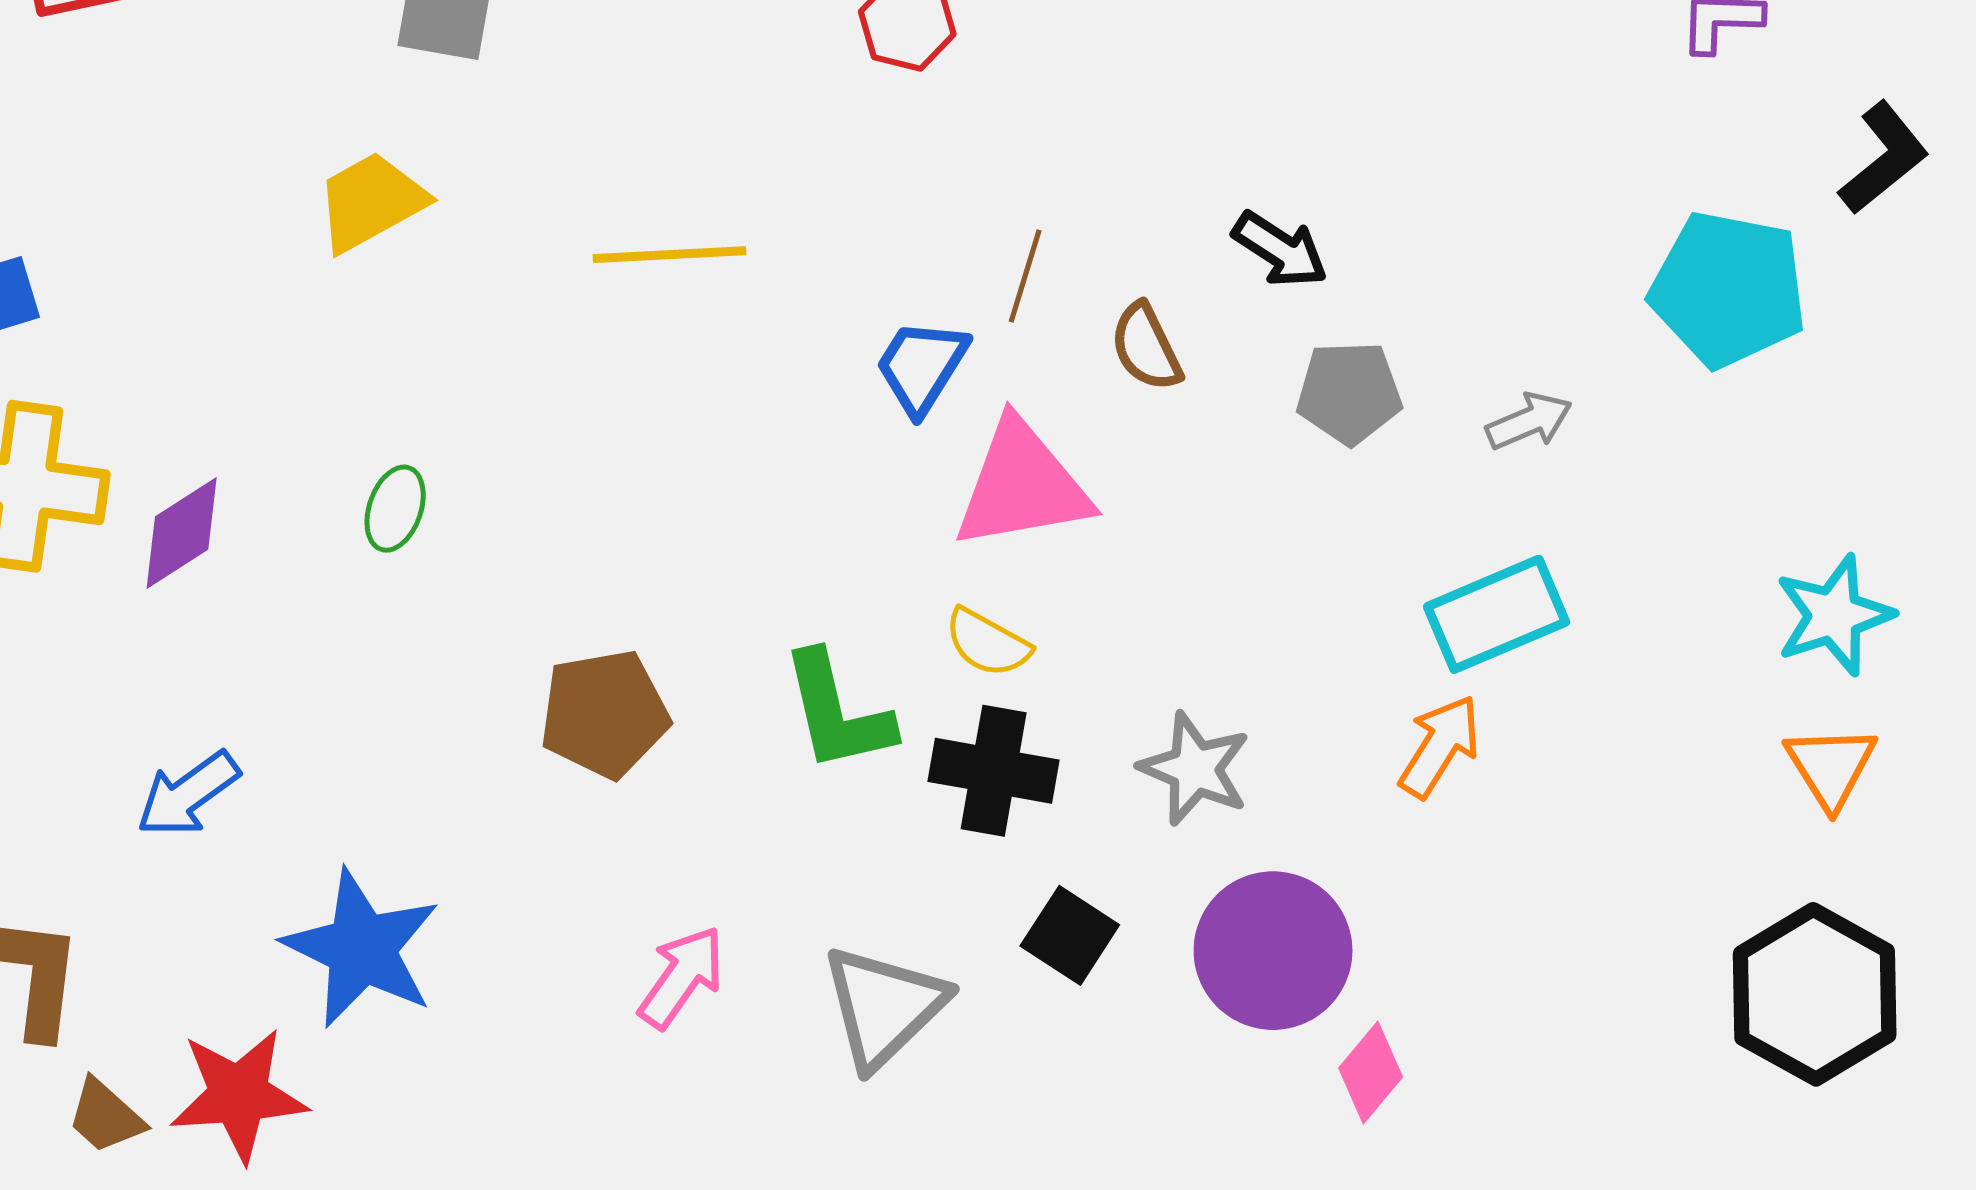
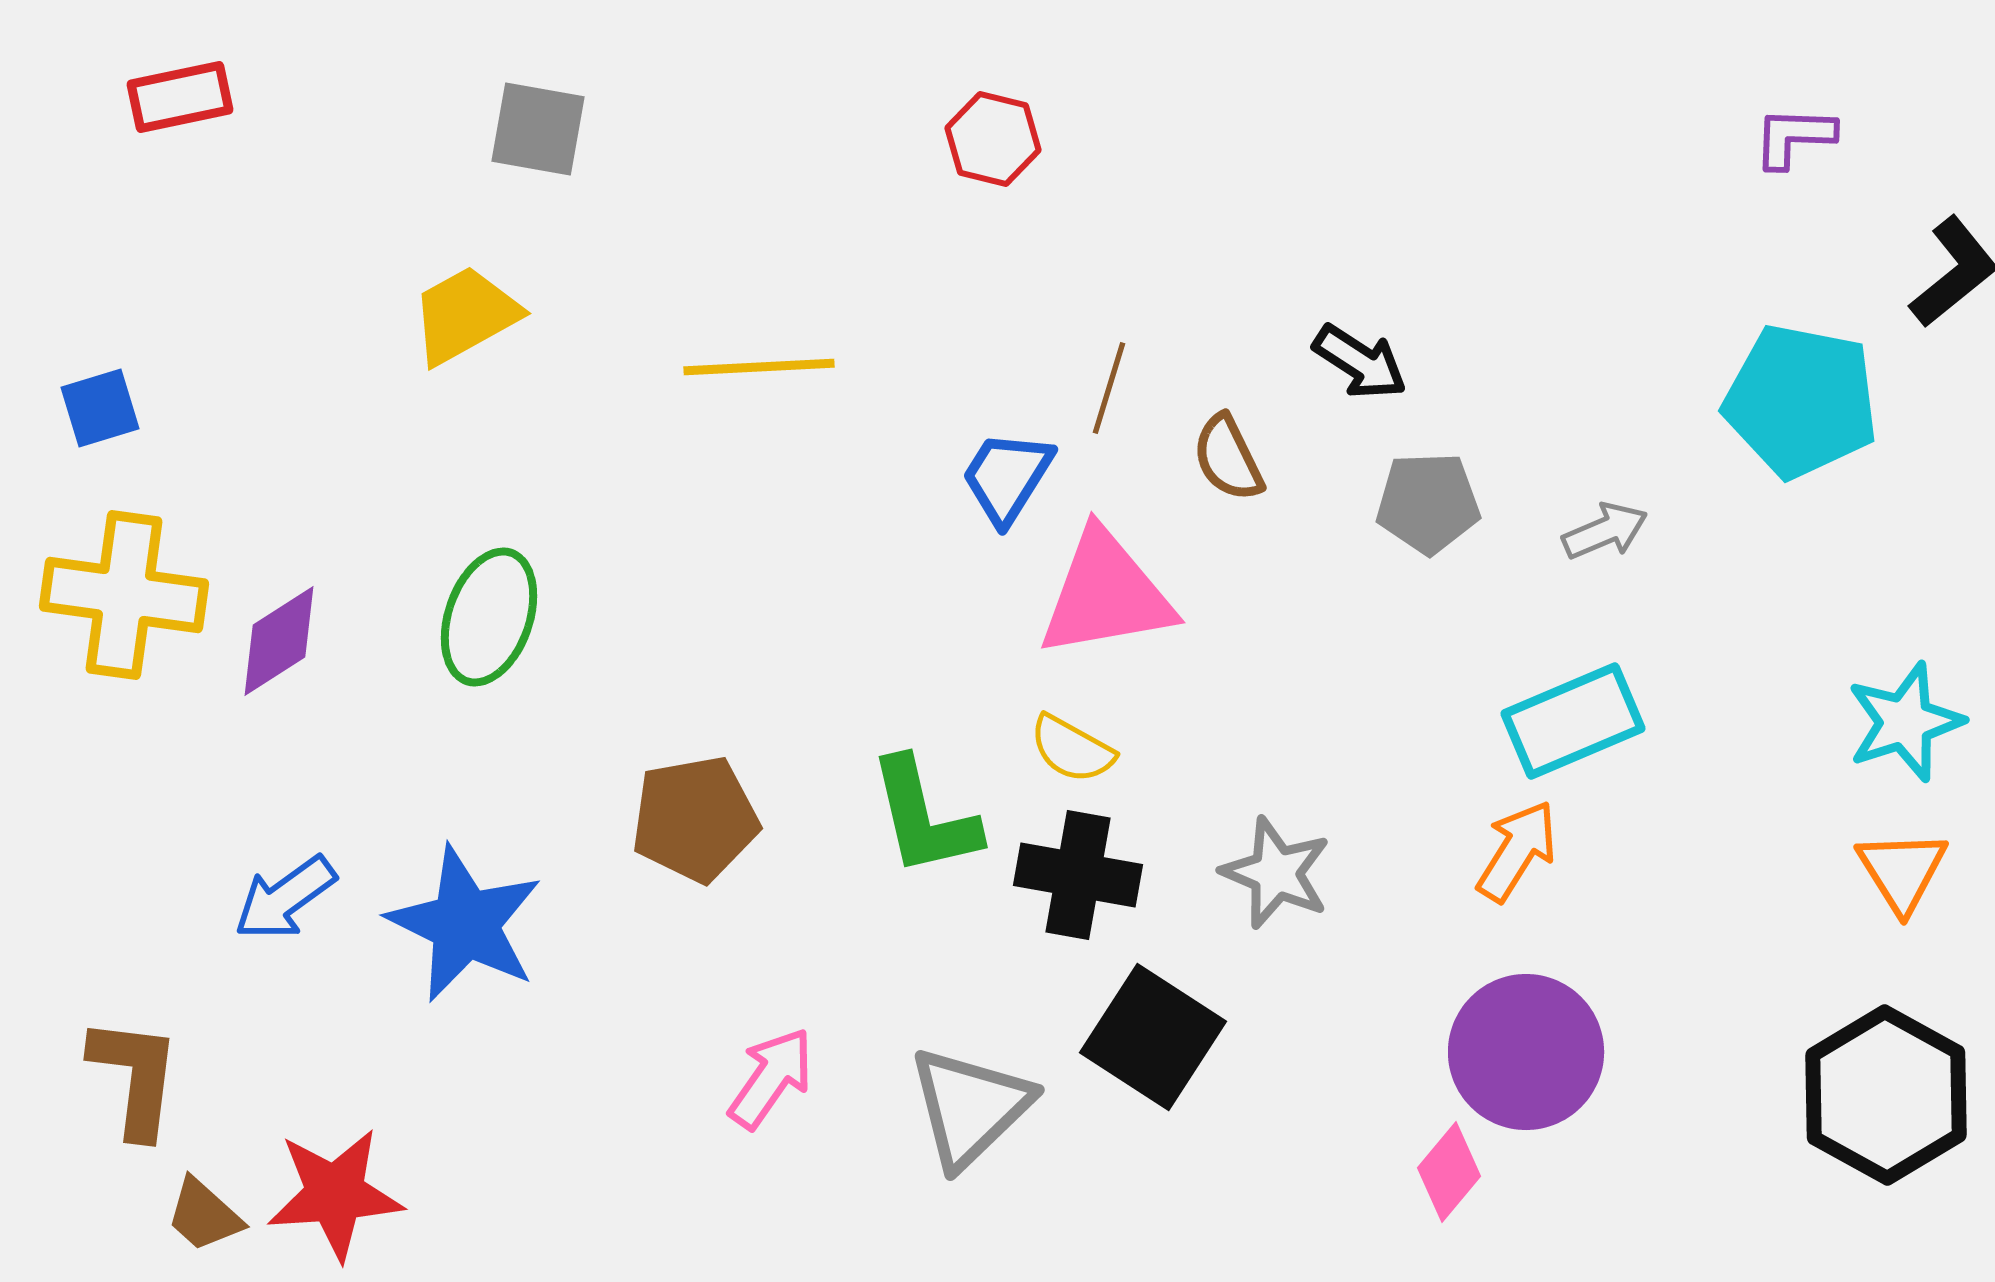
green ellipse: (395, 509) -> (489, 617), size x1.6
black square: (1070, 935) -> (1153, 1037), size x1.5
blue star: (362, 949) -> (465, 924), moved
purple circle: (1273, 951) -> (1526, 1052), moved

